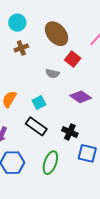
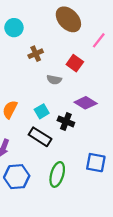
brown ellipse: (57, 34) -> (68, 19), moved
brown cross: (21, 48) -> (36, 54), moved
black cross: (70, 132) -> (66, 121), moved

